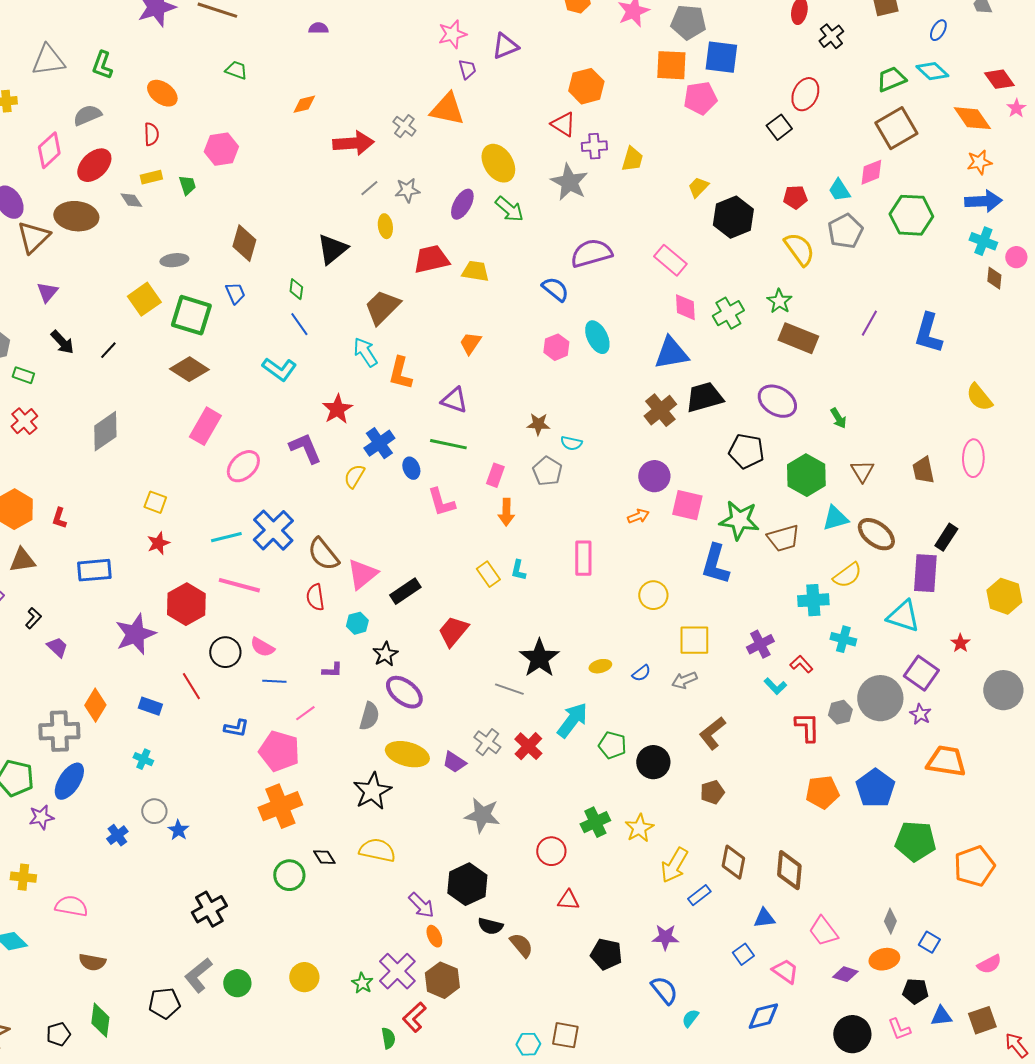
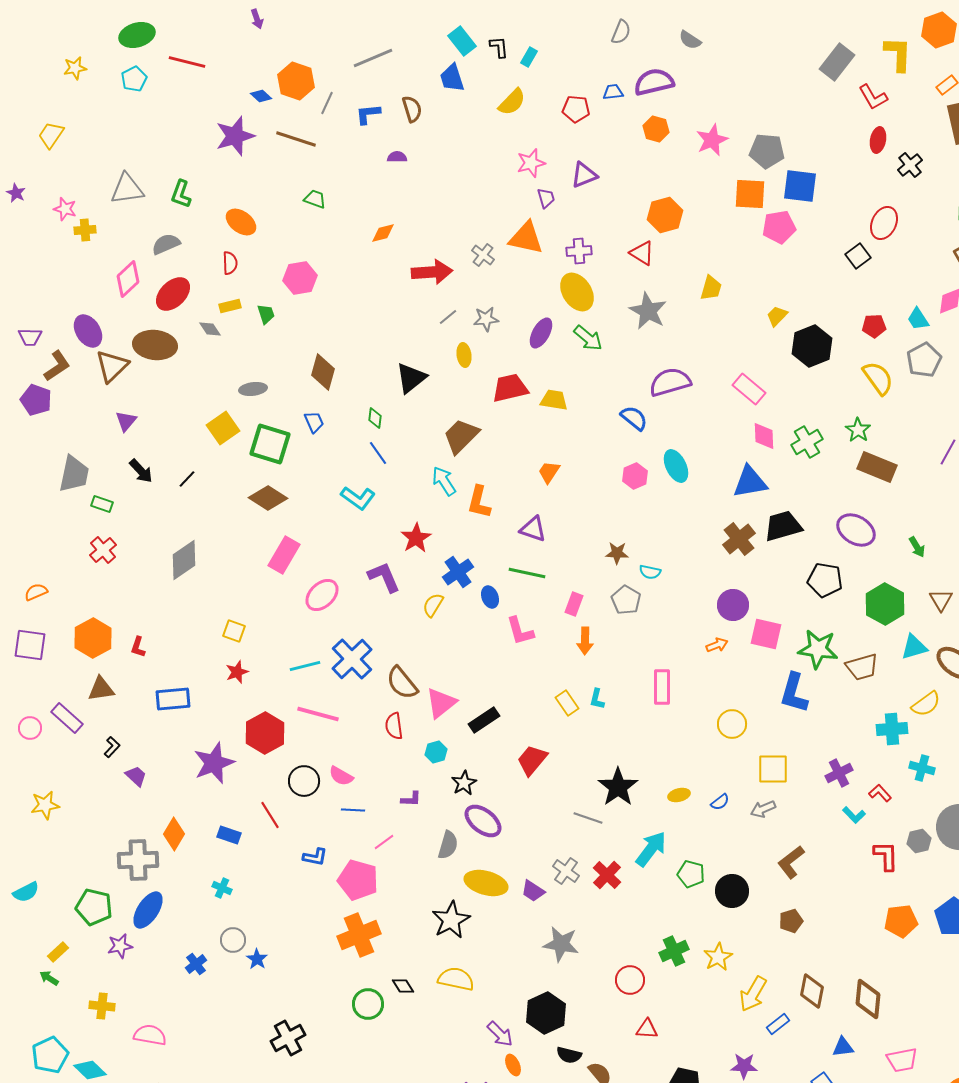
purple cross: (594, 146) -> (579, 251), moved
pink trapezoid: (823, 931) -> (902, 1060), turned -64

